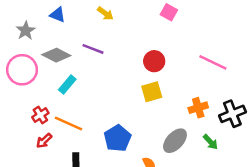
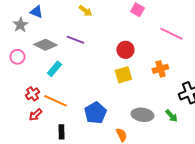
blue triangle: (58, 15) -> (36, 12), moved
pink line: (213, 62) -> (171, 34), moved
pink circle: (22, 70) -> (17, 57), size x0.6
orange cross: (198, 108) -> (160, 69), moved
gray ellipse: (175, 141) -> (142, 115), turned 55

